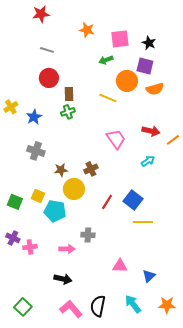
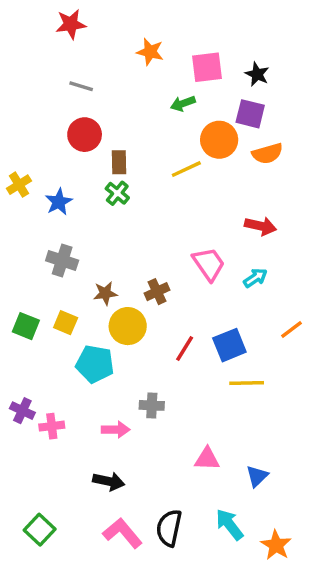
yellow line: (108, 98) -> (186, 169), turned -48
green cross: (68, 112) -> (117, 193), turned -32
pink trapezoid: (116, 139) -> (209, 264), moved
orange line: (173, 140) -> (292, 330), moved
yellow square: (38, 196) -> (66, 323), moved
blue square: (133, 200) -> (229, 345), turned 30
green square: (15, 202) -> (26, 326), moved
orange star: (167, 305) -> (276, 545), moved, turned 30

